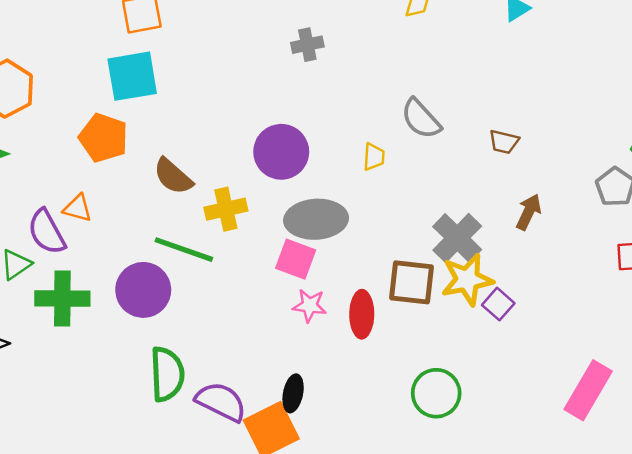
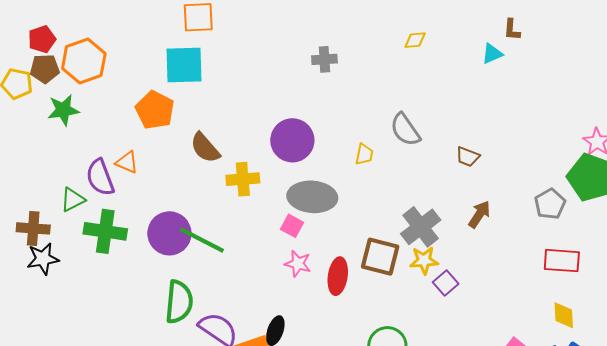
green line: (184, 250) -> (202, 240), moved
pink square: (296, 259) -> (292, 226), size x0.7
yellow star: (467, 280) -> (424, 260), size x0.7

